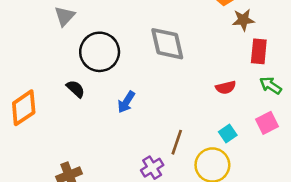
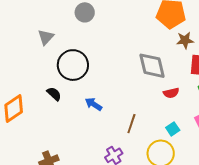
gray diamond: (167, 44) -> (152, 66), moved
blue arrow: (126, 102) -> (94, 104), turned 90
brown line: (177, 142) -> (131, 124), moved

